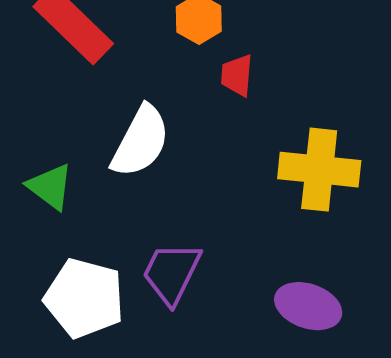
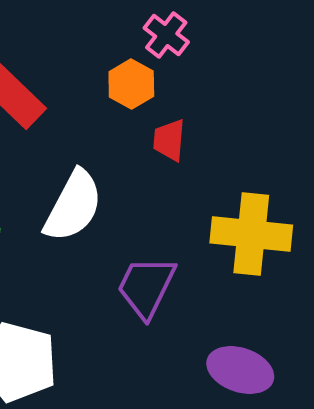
purple trapezoid: (172, 273) -> (146, 287), moved

